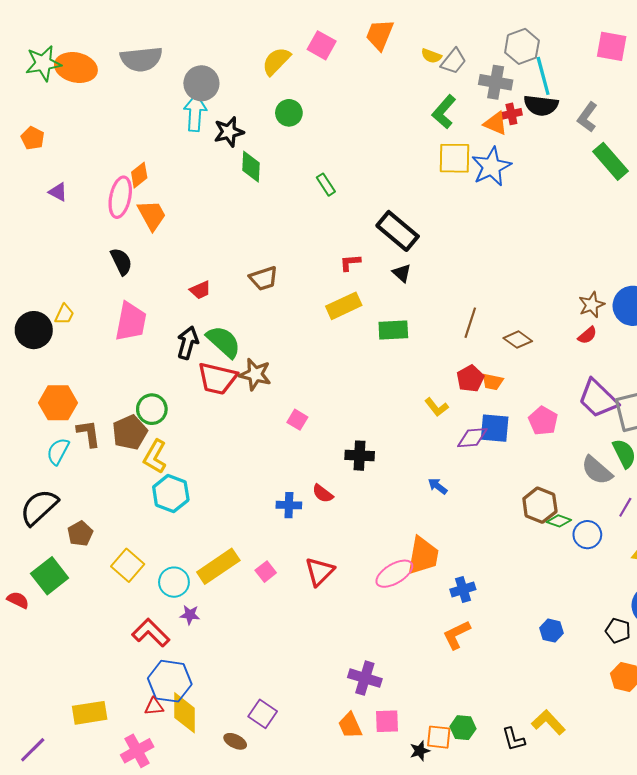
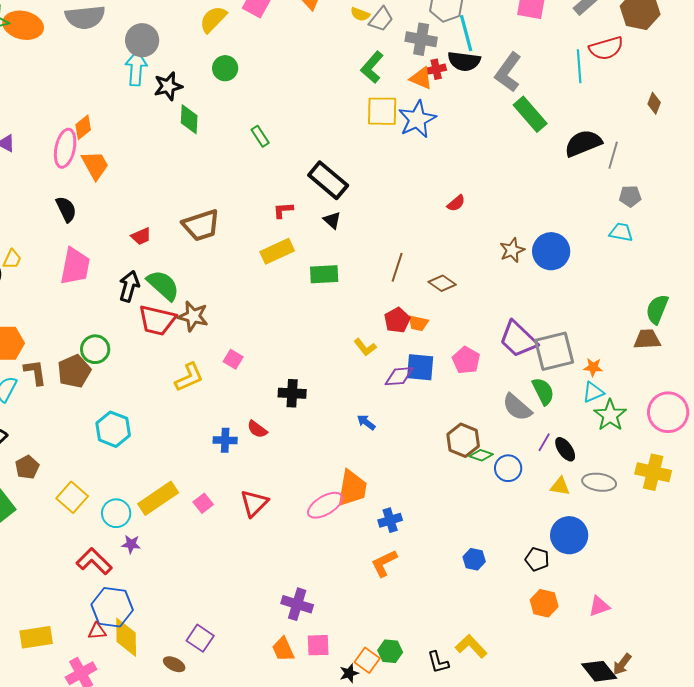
gray L-shape: (587, 117) -> (508, 72), size x1.4
brown trapezoid: (264, 278) -> (201, 225), size x1.4
red semicircle: (587, 335) -> (456, 203), moved
yellow L-shape: (155, 457) -> (189, 377), moved, turned -144
orange square: (439, 737) -> (367, 660), turned 30

